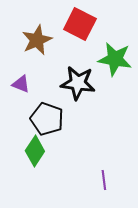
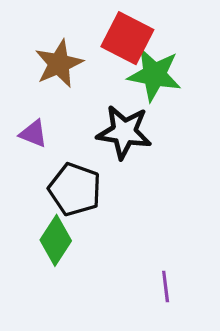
green star: (115, 59) -> (154, 75), moved

